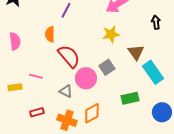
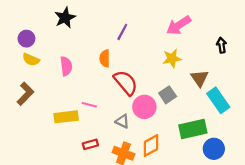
yellow rectangle: (15, 87) -> (66, 117), size x1.5
green rectangle: (130, 98) -> (193, 129), size x1.4
blue circle: (162, 112) -> (214, 149), moved

